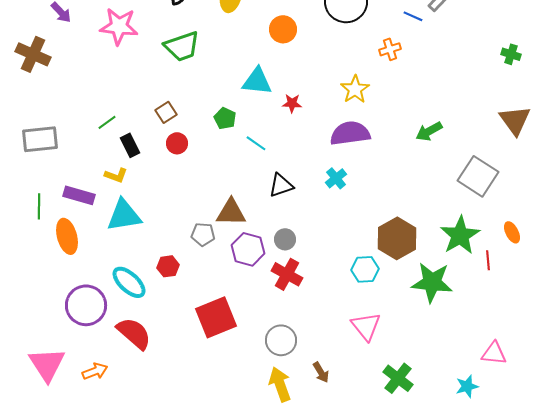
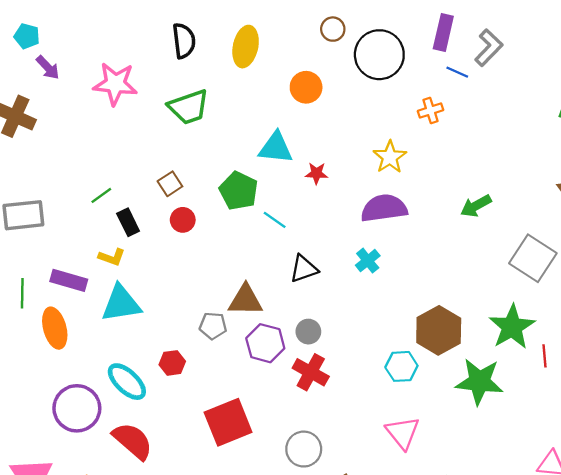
green pentagon: (225, 118) -> (239, 191), size x1.5

